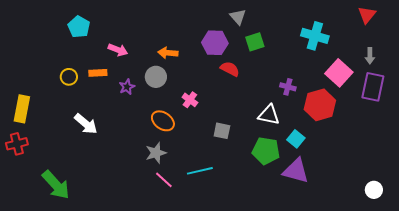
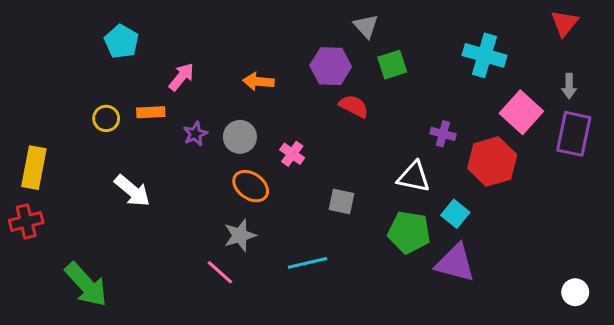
pink arrow: (118, 50) -> (181, 77), turned -72
gray circle: (156, 77) -> (240, 137), moved
pink line: (164, 180) -> (220, 272), moved

